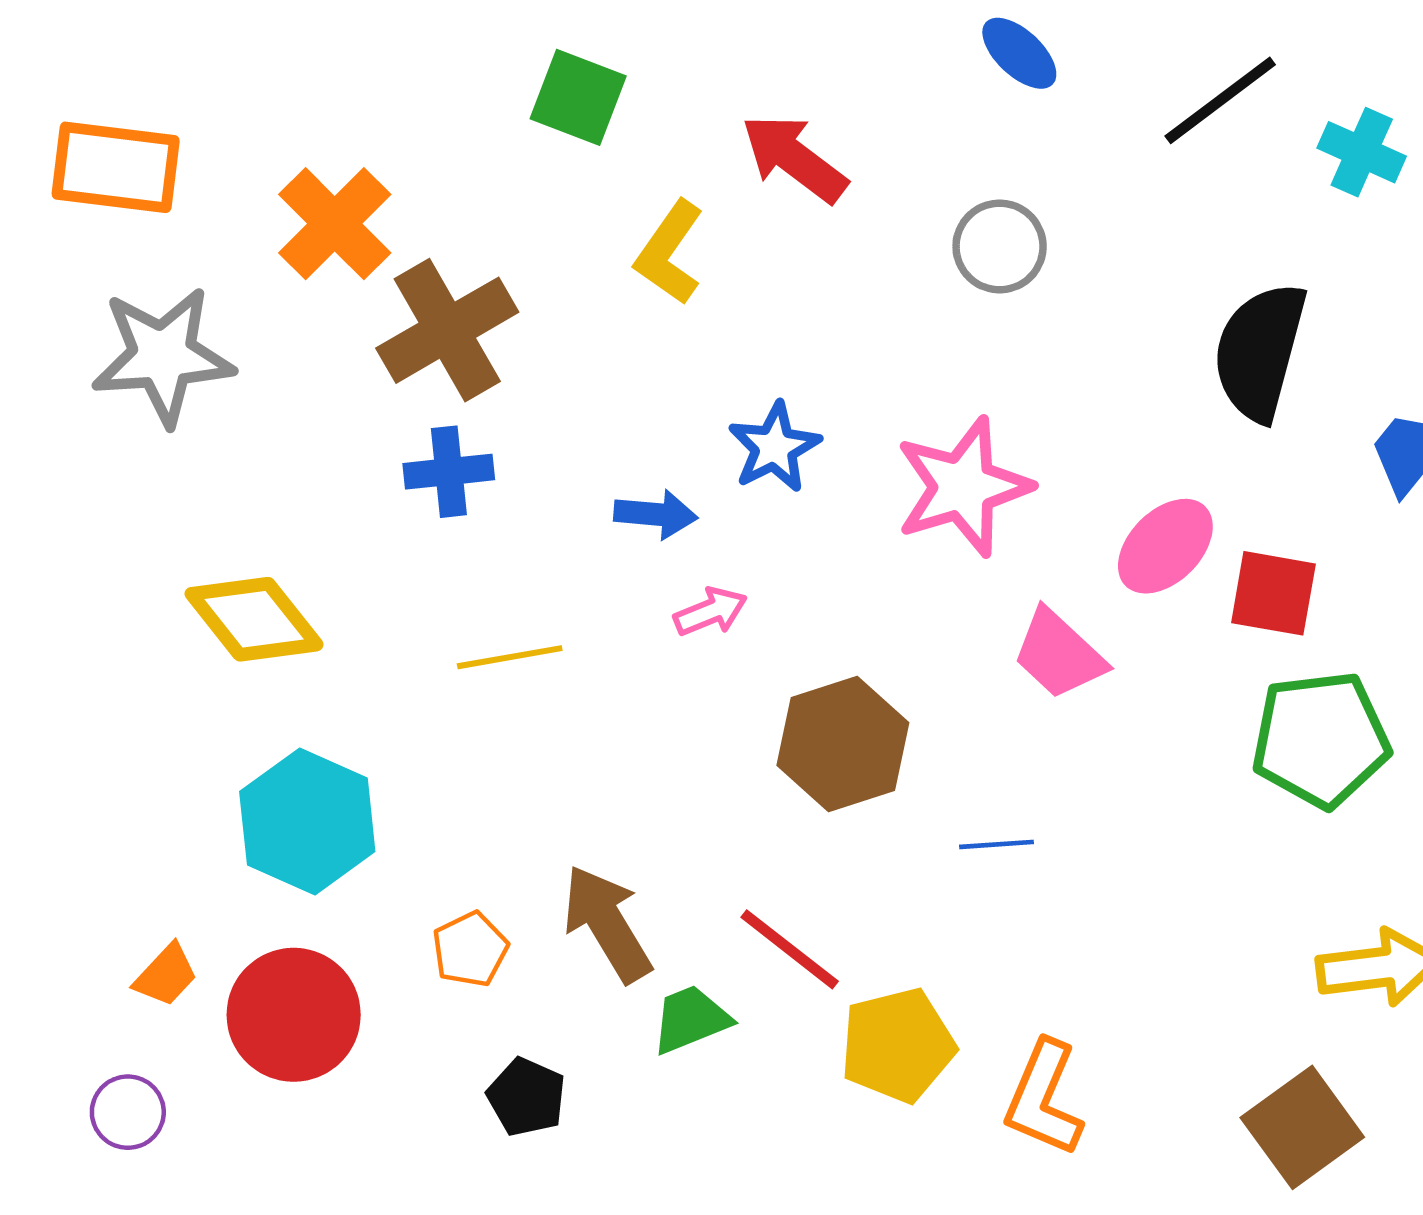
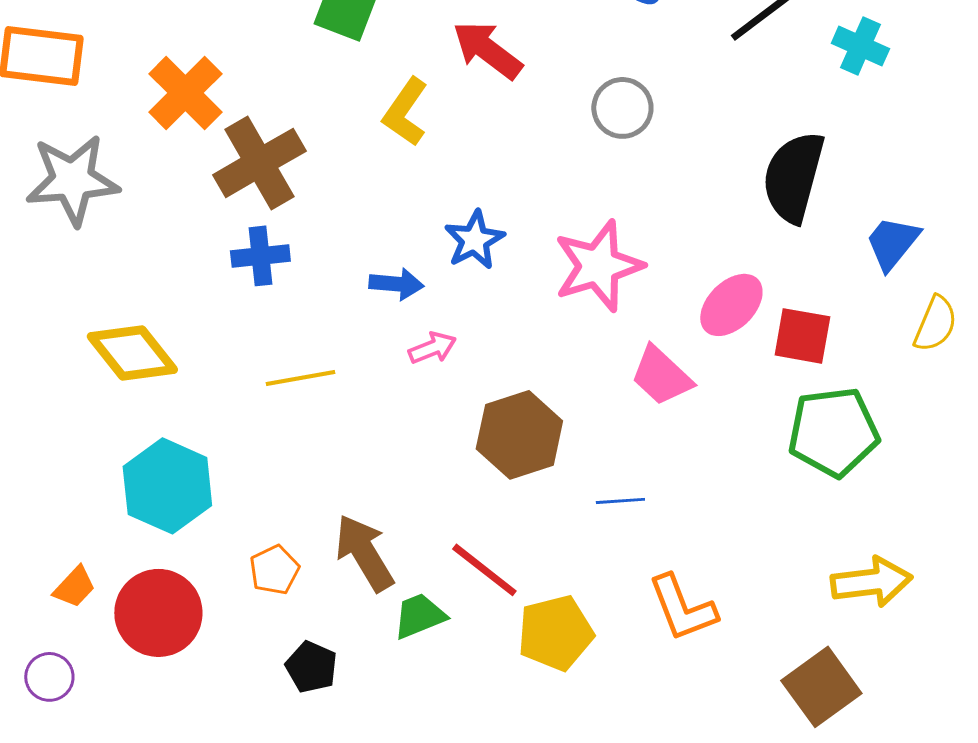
orange L-shape: (1044, 1098) -> (682, 608), moved, turned -44

